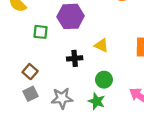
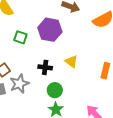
green circle: (104, 80) -> (55, 90), moved
gray star: (62, 98) -> (19, 84), moved, turned -30

